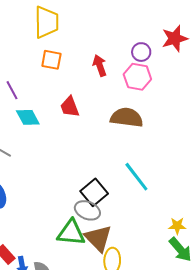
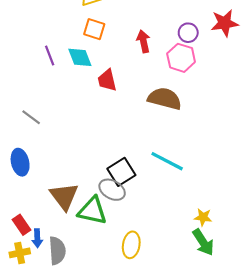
cyan diamond: (28, 117) -> (80, 57), moved
cyan line: (136, 177) -> (167, 161), turned -32
brown triangle: (98, 238) -> (64, 196), moved

